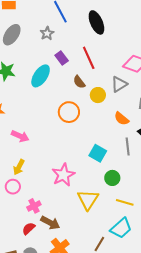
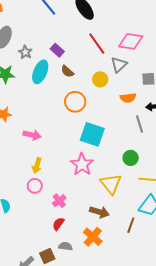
gray star: (47, 33) -> (25, 52), moved
red line: (89, 58) -> (97, 44), moved
brown semicircle: (79, 82) -> (67, 71), moved
orange semicircle: (122, 119) -> (128, 98), turned -35
cyan square: (98, 153) -> (92, 134), moved, size x1.4
brown arrow: (50, 223) -> (99, 212), moved

